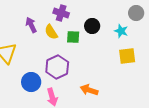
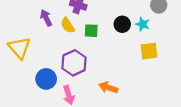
black circle: (92, 26) -> (122, 24), moved

